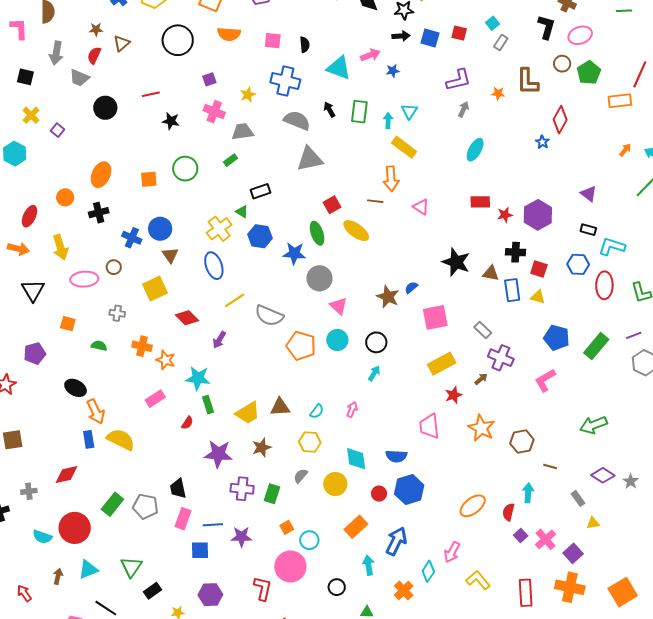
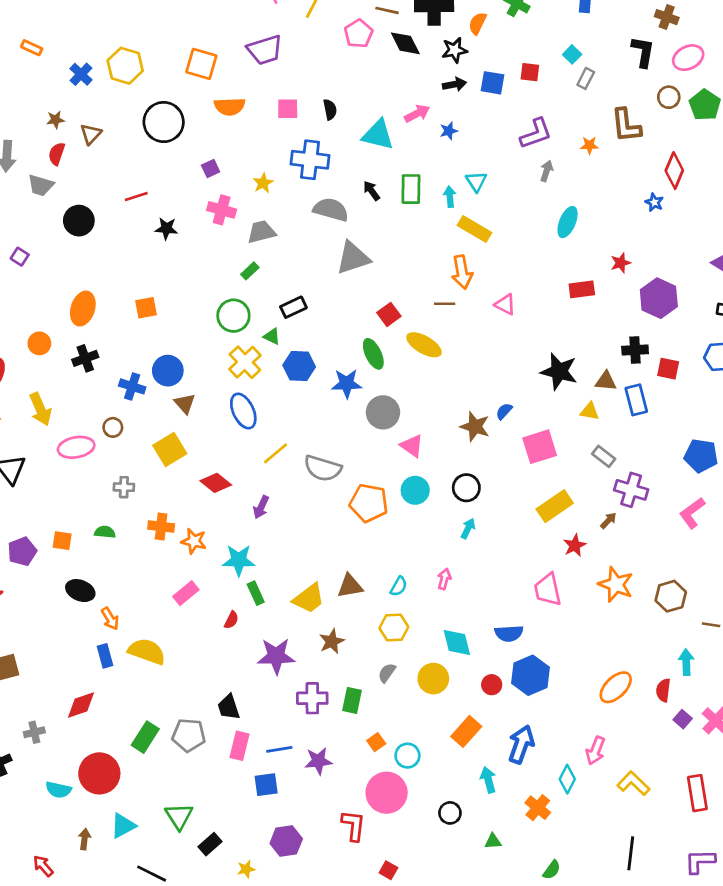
green circle: (185, 169) -> (233, 316), moved
red star: (505, 215) -> (621, 263), moved
yellow triangle: (538, 297) -> (590, 411), moved
orange square: (68, 324) -> (62, 541), moved
orange arrow: (96, 412) -> (110, 619), size x0.7

